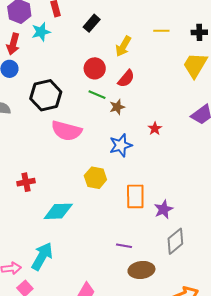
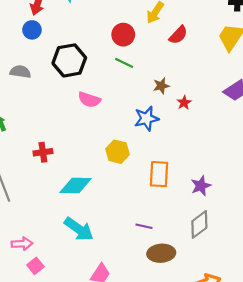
red semicircle: (126, 79) -> (178, 35), moved
brown star: (117, 107) -> (161, 86), moved
pink semicircle: (67, 131) -> (89, 100), size x0.7
purple star: (164, 209) -> (201, 186), moved
cyan arrow: (42, 256) -> (79, 229), moved, turned 92

